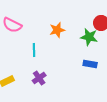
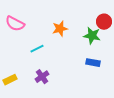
cyan line: (34, 50) -> (37, 49), turned 64

